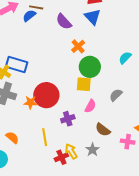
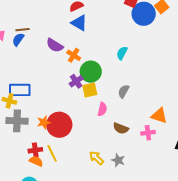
purple semicircle: (64, 22) -> (55, 45), moved
red circle: (46, 95) -> (59, 125), moved
purple cross: (68, 119) -> (76, 81), moved
yellow line: (45, 137) -> (52, 153), moved
gray star: (92, 150) -> (118, 160), moved
red cross: (61, 157) -> (35, 150), moved, turned 32

